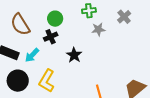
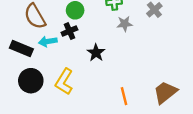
cyan arrow: (32, 55) -> (48, 42), moved, turned 35

